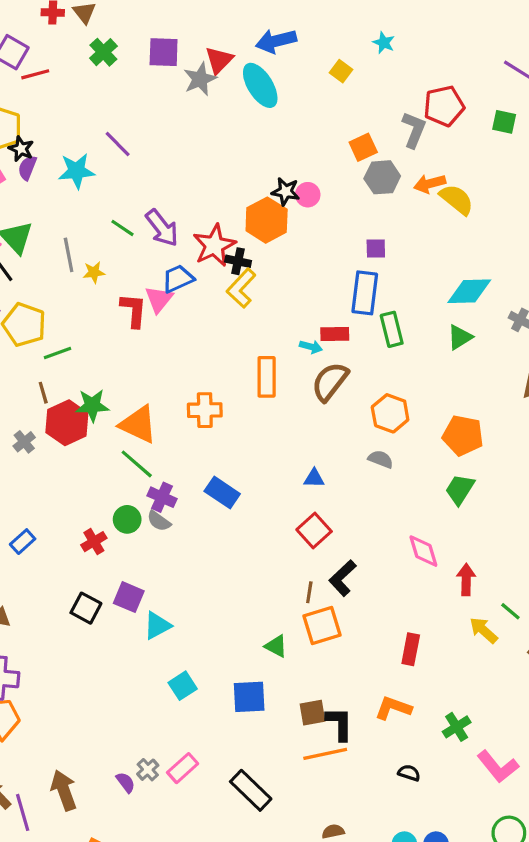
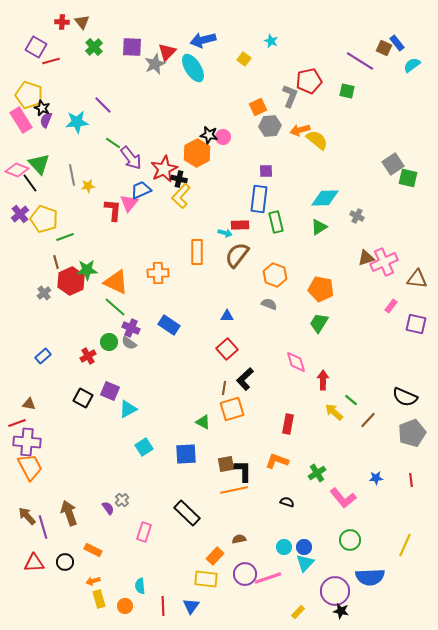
green line: (122, 228) -> (113, 143), moved
pink rectangle: (183, 768) -> (144, 532), moved, turned -30

